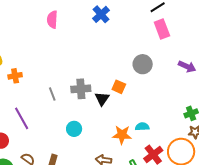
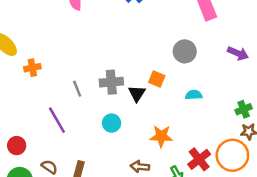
purple line: (22, 118) -> (57, 120), moved
cyan semicircle: (142, 127) -> (194, 95), moved
cyan circle: (74, 129) -> (112, 123), moved

